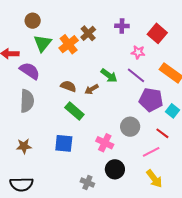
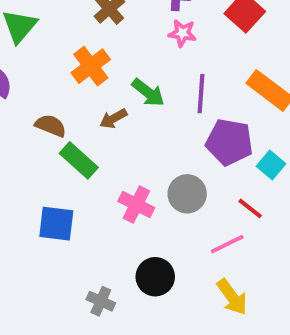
orange cross: (69, 44) -> (91, 66), moved
pink star: (138, 52) -> (182, 33), moved
purple line: (136, 75) -> (201, 94), turned 54
brown semicircle: (68, 86) -> (51, 126), moved
pink cross: (105, 143) -> (136, 205), moved

